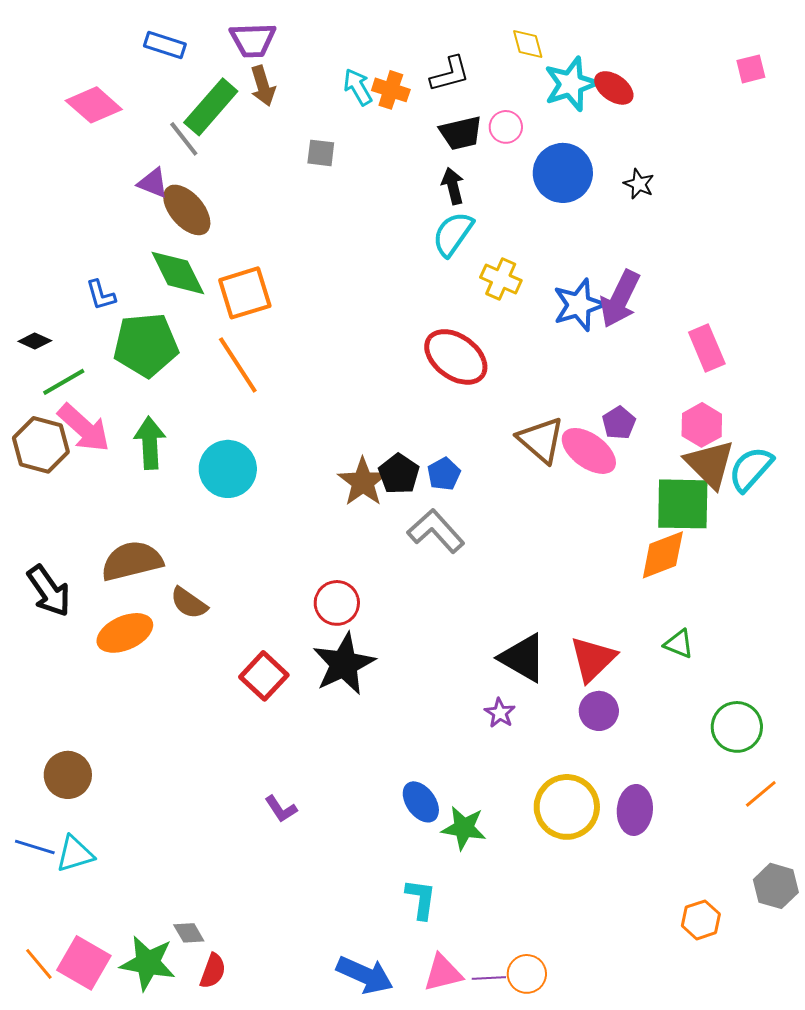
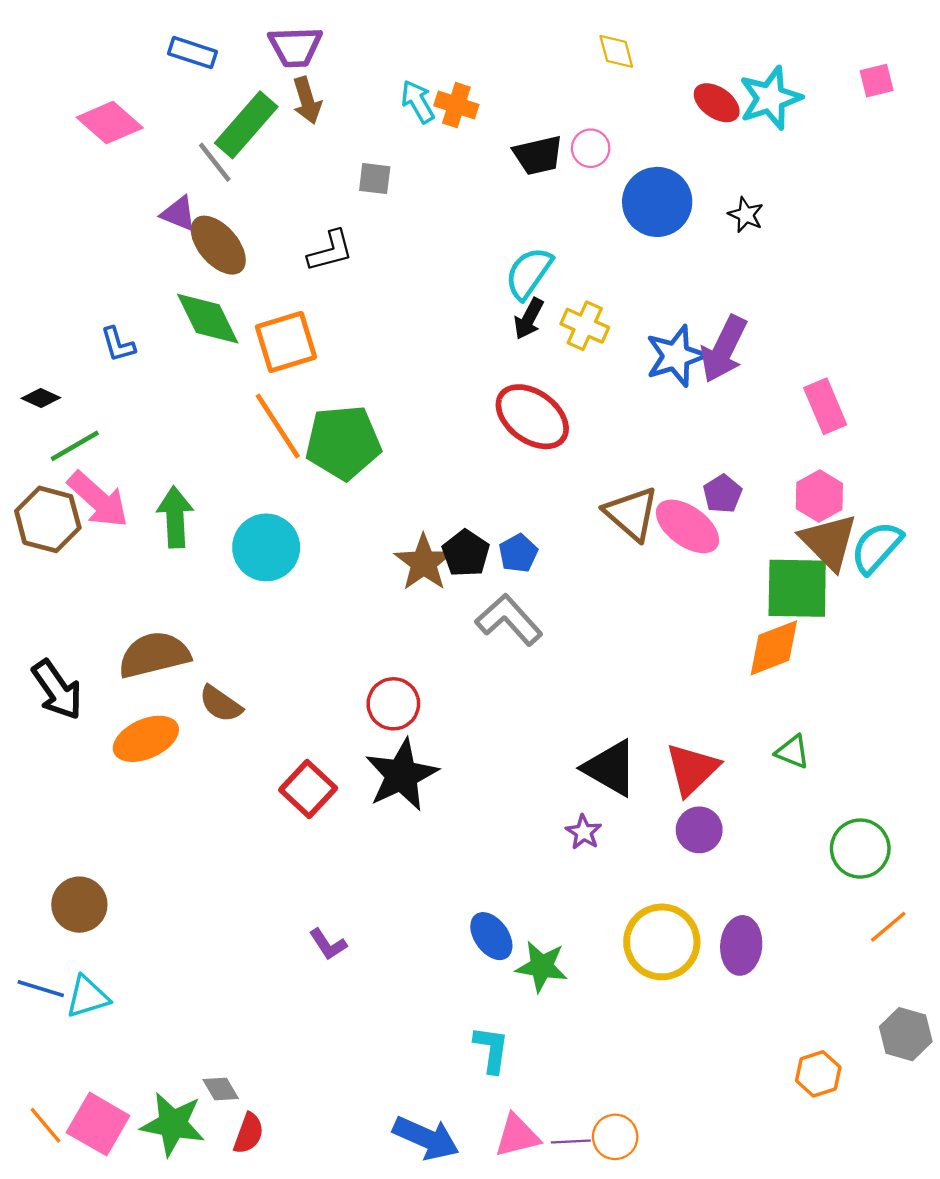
black L-shape: (450, 74) -> (330, 251), moved
cyan star: (571, 84) -> (770, 98), moved
black arrow: (453, 186) -> (529, 319), moved, turned -138
green pentagon: (146, 345) -> (343, 442), moved

